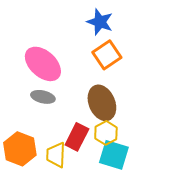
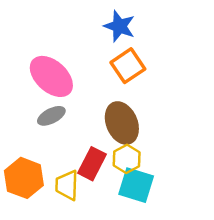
gray ellipse: (43, 97) -> (51, 116), turned -40

